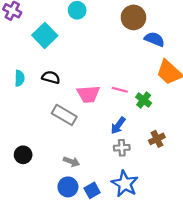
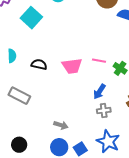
black semicircle: (51, 77) -> (39, 64), moved
gray rectangle: (64, 115) -> (19, 96), moved
black circle: (23, 155) -> (19, 145), moved

